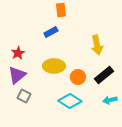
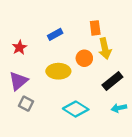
orange rectangle: (61, 10) -> (95, 28), moved
red star: (18, 53) -> (19, 47), moved
orange circle: (78, 77) -> (84, 58), moved

